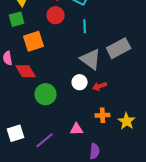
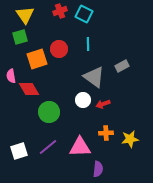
red circle: (56, 15) -> (59, 49), moved
gray rectangle: (119, 48) -> (122, 66), size x0.6
yellow star: (127, 121) -> (130, 139), turned 30
pink triangle: (77, 129) -> (80, 147), size x1.6
purple line: (45, 140) -> (48, 147), moved

